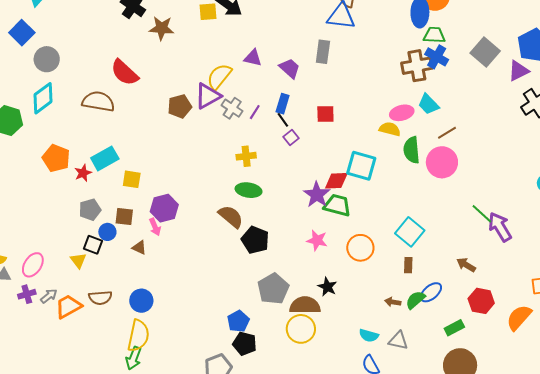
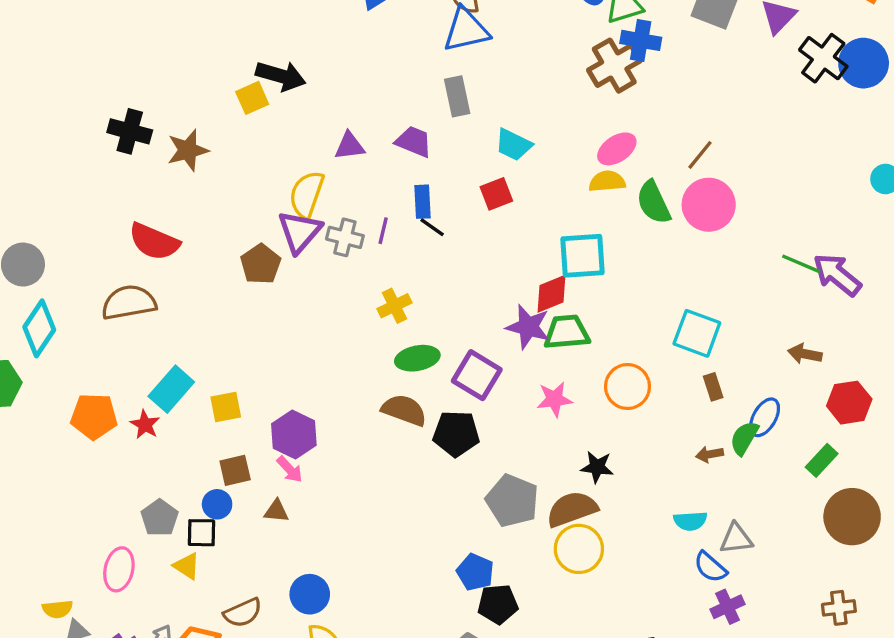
cyan trapezoid: (429, 104) -> (513, 145), moved
purple square: (291, 138) -> (477, 375), moved, size x1.8
gray pentagon: (90, 210) -> (160, 518), moved
pink ellipse: (33, 265) -> (119, 569), moved
gray triangle: (398, 340) -> (736, 539), moved

